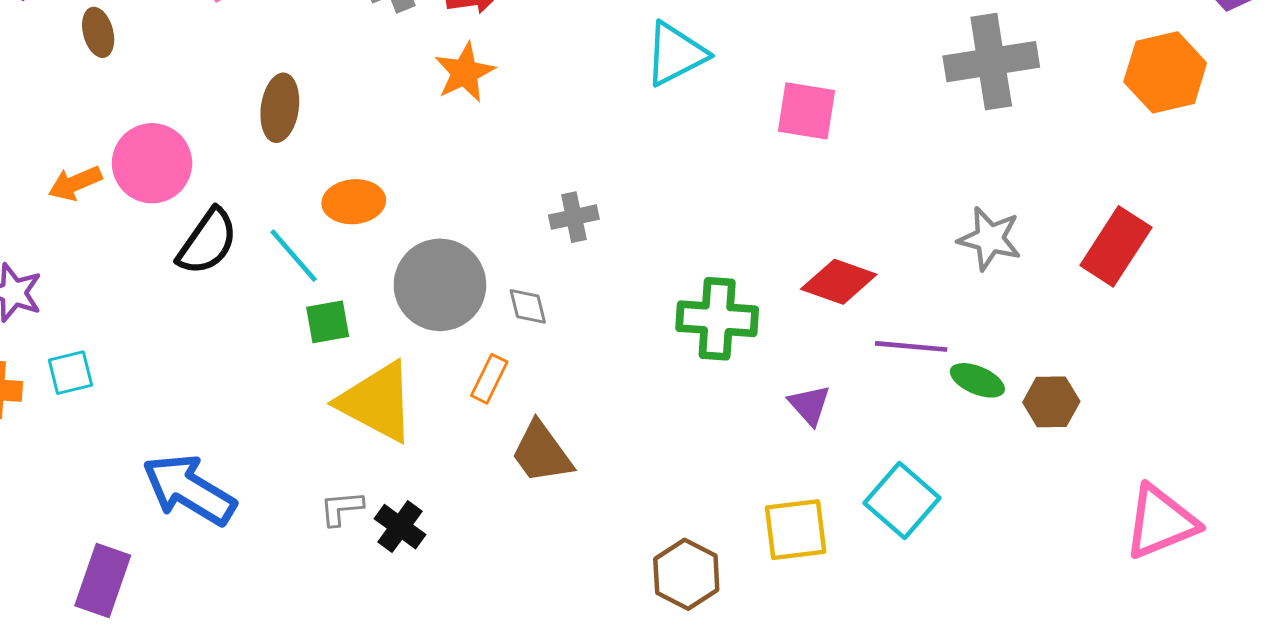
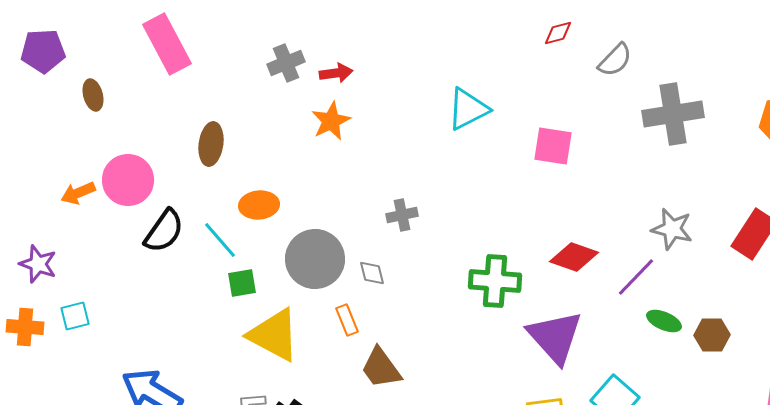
purple line: (911, 346) -> (636, 277), moved, turned -51
orange rectangle: (489, 379) -> (347, 320), turned -48
purple triangle: (810, 405) -> (555, 337), size x2.0

